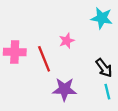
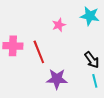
pink star: (67, 41) -> (59, 25), moved

